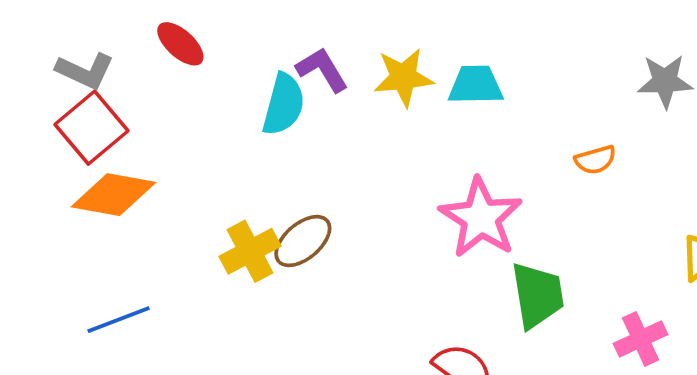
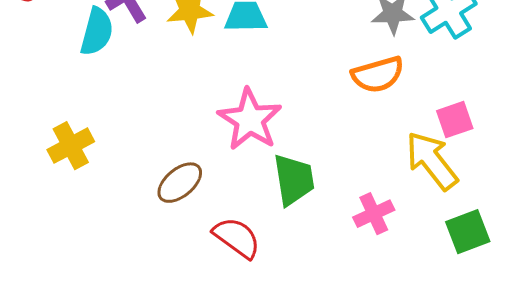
orange semicircle: (595, 160) -> (378, 75), moved, size x1.6
brown ellipse: (303, 241) -> (180, 183), moved

